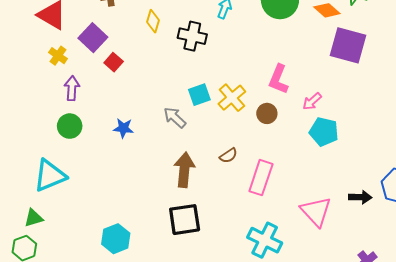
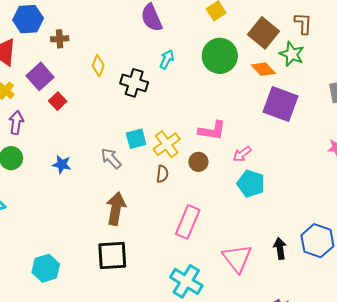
pink L-shape: (278, 79) -> (212, 131), turned -108
brown semicircle: (228, 156) -> (162, 174), moved, turned -54
black arrow: (360, 197) -> (280, 248), turned -105

